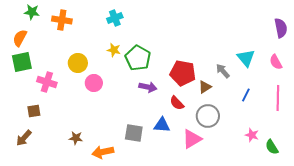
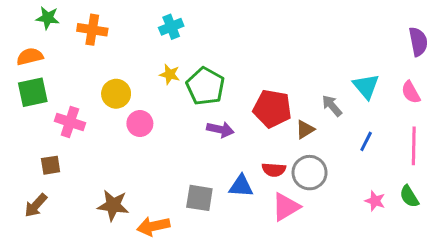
orange semicircle: (20, 38) -> (30, 57), turned 48
red semicircle: (177, 103) -> (274, 170), moved, turned -42
brown star: (76, 138) -> (113, 205), size x1.5
green semicircle: (272, 147) -> (409, 196), moved

